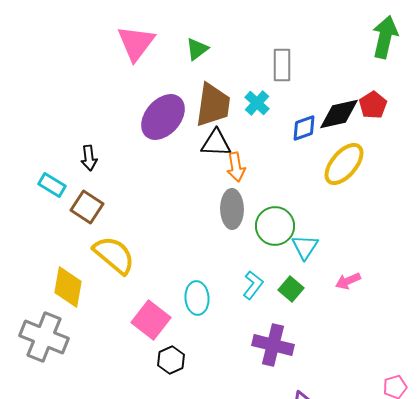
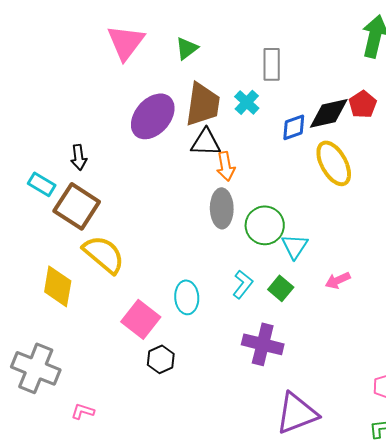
yellow ellipse: (344, 164) -> (334, 163), turned -69
brown square: (87, 207) -> (77, 206), size x1.4
gray cross: (44, 337) -> (36, 368), moved

